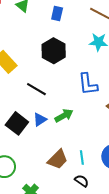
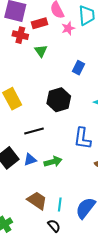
blue rectangle: (57, 14) -> (79, 68), moved
black line: (36, 89) -> (34, 131), turned -60
brown trapezoid: (58, 159) -> (37, 201), turned -115

